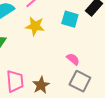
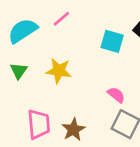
yellow star: (35, 26) -> (59, 71), moved

